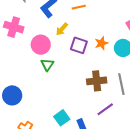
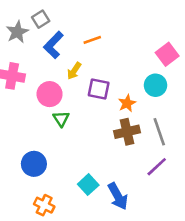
orange star: (101, 43) -> (127, 103), moved
blue circle: (12, 95) -> (34, 164), moved
purple line: (105, 109) -> (157, 167), moved

